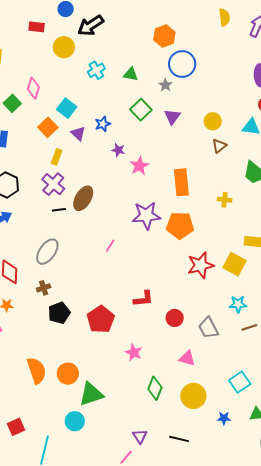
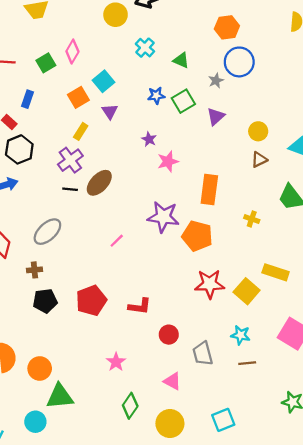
cyan cross: (96, 70) -> (145, 48), turned -30
blue star: (103, 124) -> (156, 96), moved
red pentagon: (101, 319) -> (91, 301), moved

